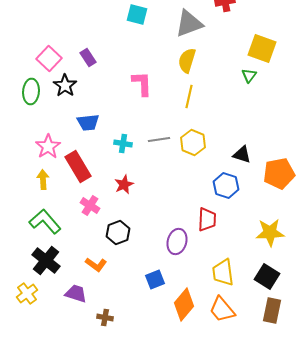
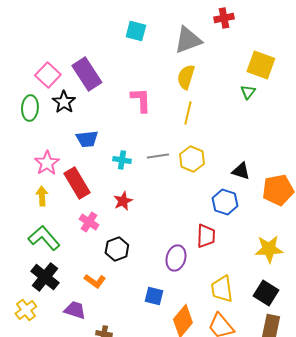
purple rectangle: (88, 58) -> (87, 74), size x1.8
blue square: (155, 280) -> (154, 296), turned 36

